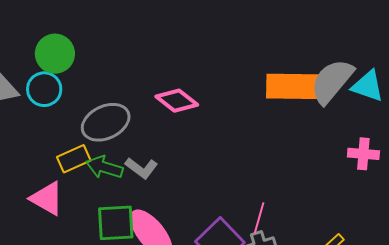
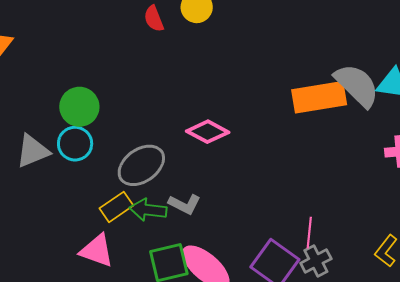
gray semicircle: (332, 81) -> (357, 85), turned 105

